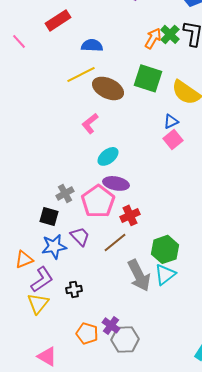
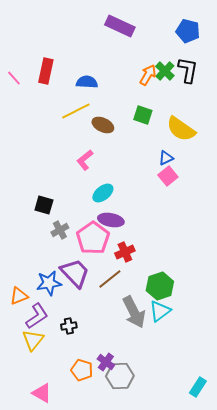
red rectangle: (58, 20) -> (46, 71), moved, turned -45
green square: (148, 78) -> (143, 115), size x0.7
brown ellipse: (108, 88) -> (103, 125), size x0.7
black square: (49, 216) -> (44, 205), moved
purple trapezoid: (80, 236) -> (75, 273), size x1.5

